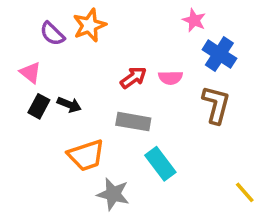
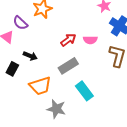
purple semicircle: (52, 34) -> (20, 23), moved
black rectangle: (39, 106) -> (12, 69), moved
gray rectangle: (133, 122) -> (68, 66), turned -42

